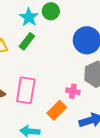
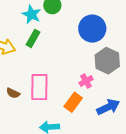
pink cross: (73, 91) -> (86, 81), turned -32

